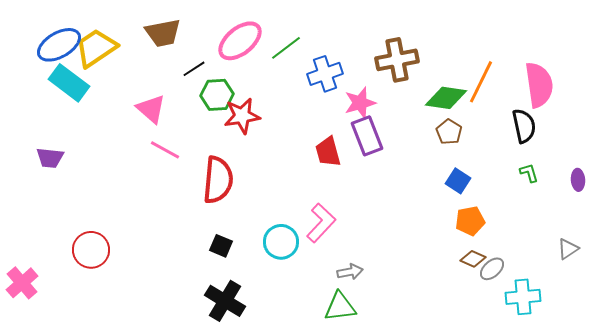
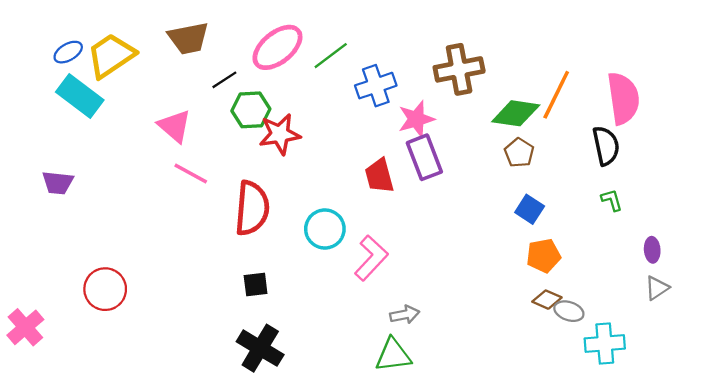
blue ellipse: (59, 45) -> (68, 52), size x0.6
purple ellipse: (578, 180) -> (652, 250), moved
cyan circle: (281, 242) -> (325, 229), moved
black square: (221, 246) -> (256, 285), turned -30
gray ellipse: (492, 269) -> (569, 311), turned 60

